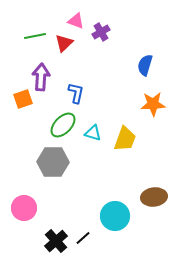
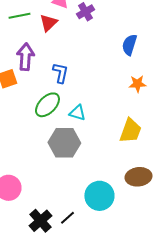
orange star: (153, 104) -> (137, 84), size x0.7
yellow trapezoid: (125, 139) -> (130, 131), moved
gray hexagon: (53, 162) -> (64, 143), moved

